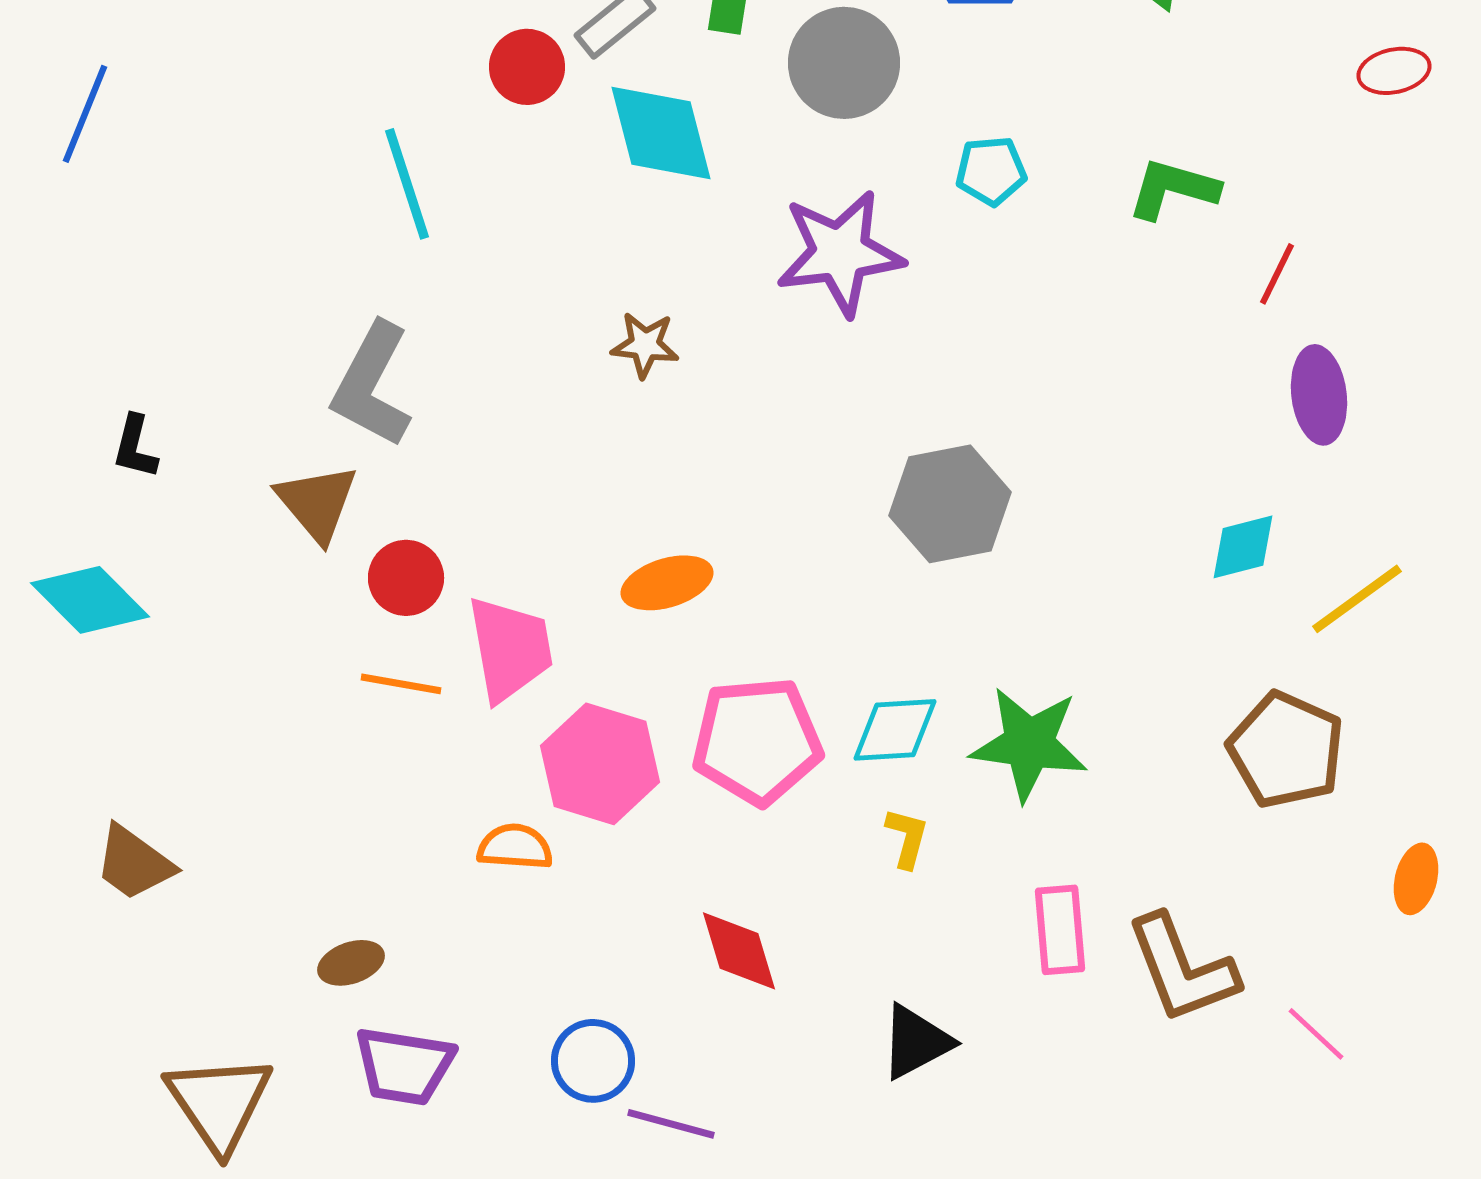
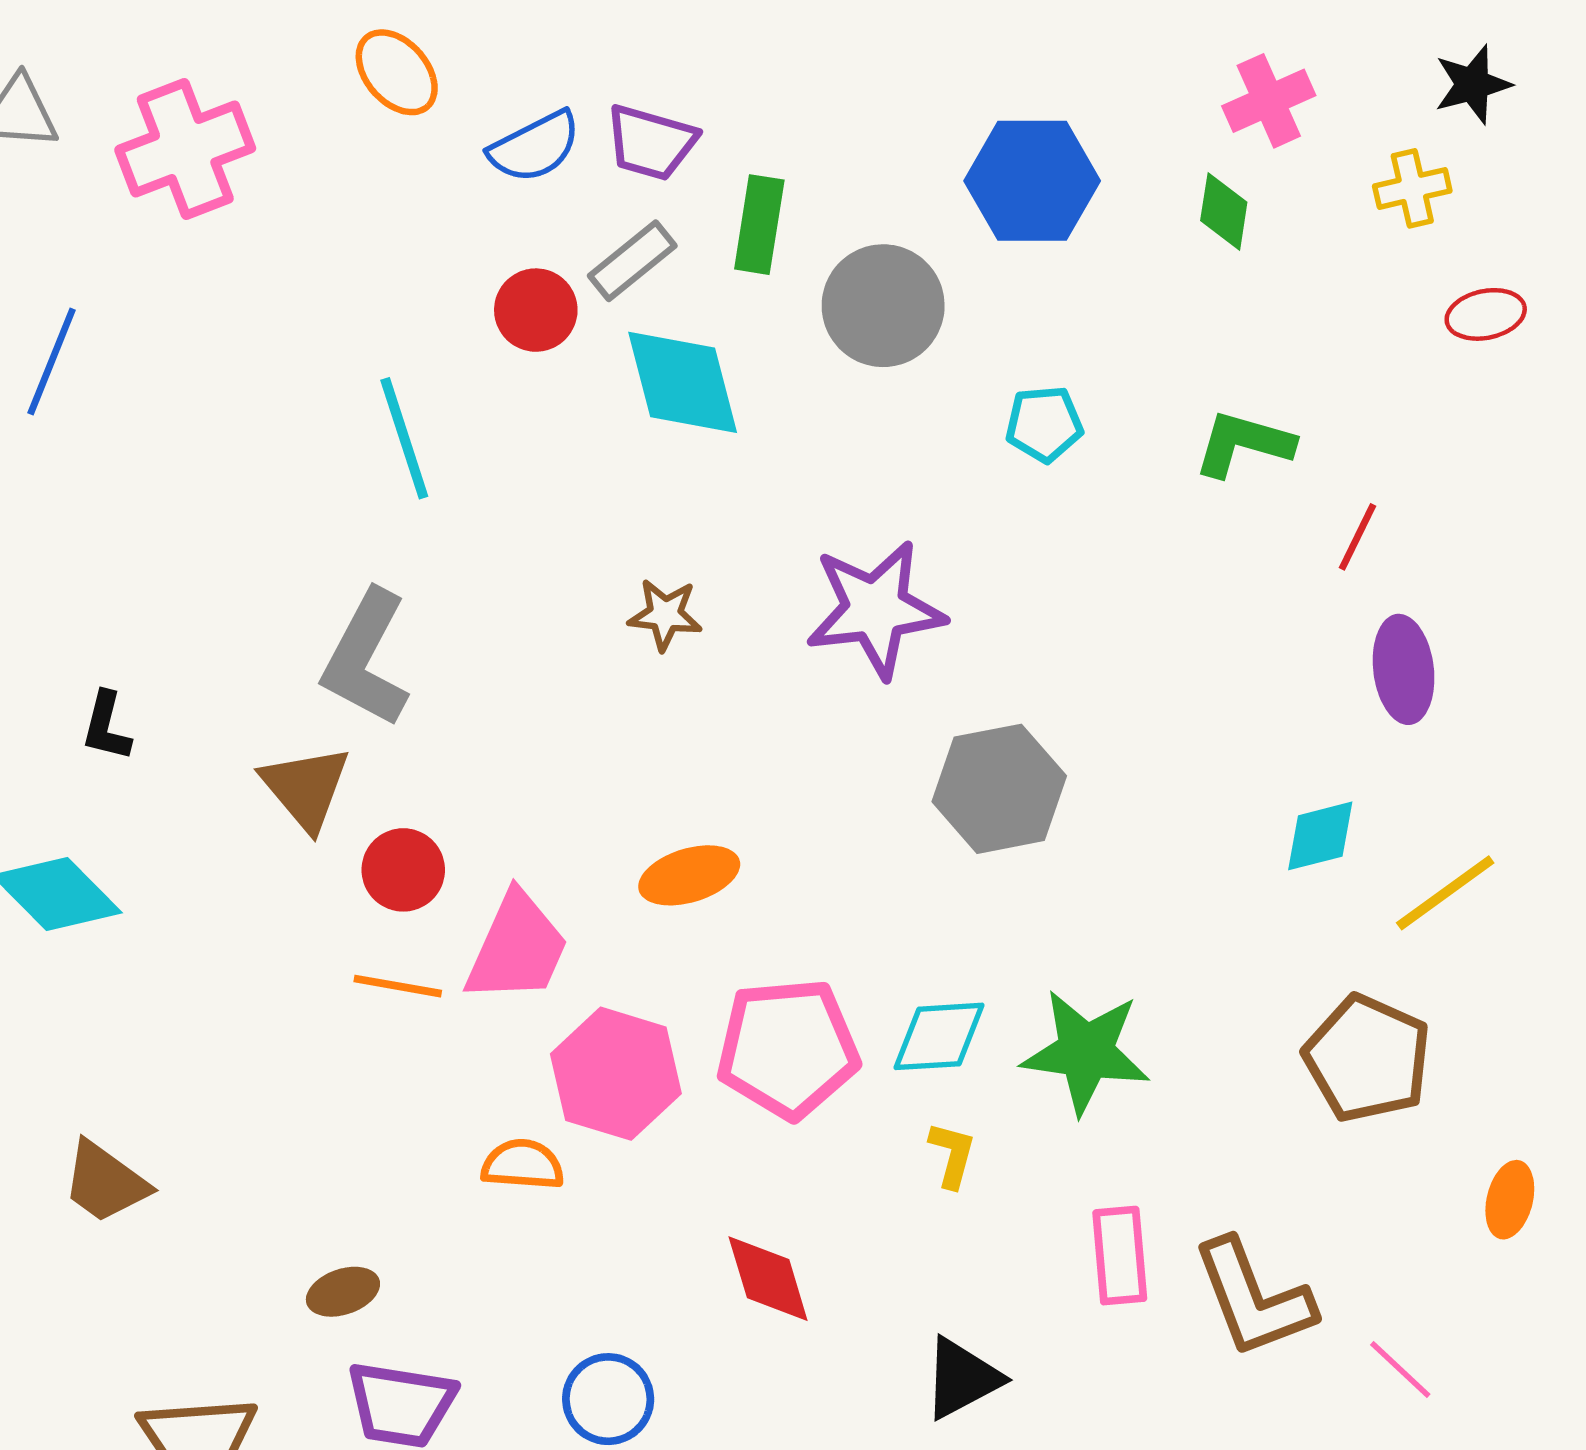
purple star: (840, 253) -> (875, 609), moved
pink trapezoid: (510, 649) -> (517, 948), turned 34

